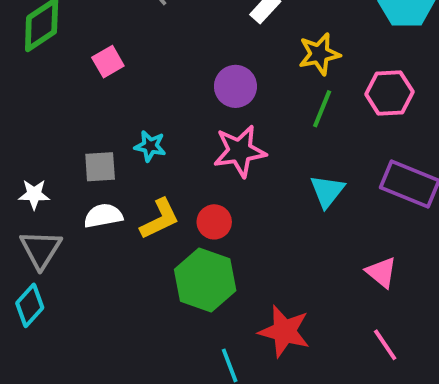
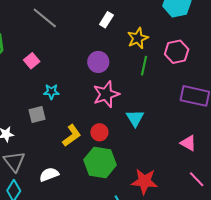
cyan star: (150, 146) -> (51, 92), moved
cyan triangle: (327, 191) -> (135, 118), moved
white semicircle: (103, 216) -> (49, 174), moved

